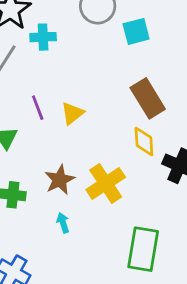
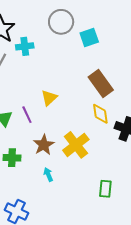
purple line: (38, 108) -> (27, 115), moved
green rectangle: (143, 249) -> (105, 189), size x0.6

